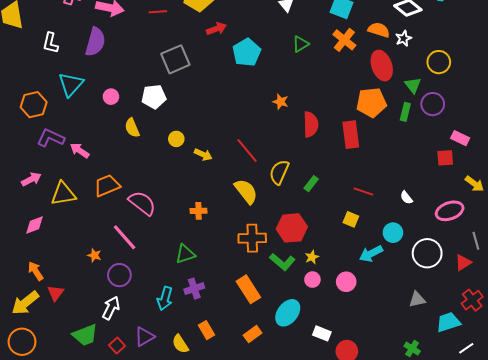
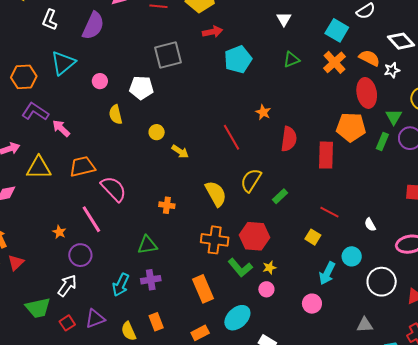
red line: (247, 150) -> (232, 137), moved
cyan arrow: (371, 254) -> (327, 273), turned -45
pink circle: (346, 282) -> (312, 304), moved

